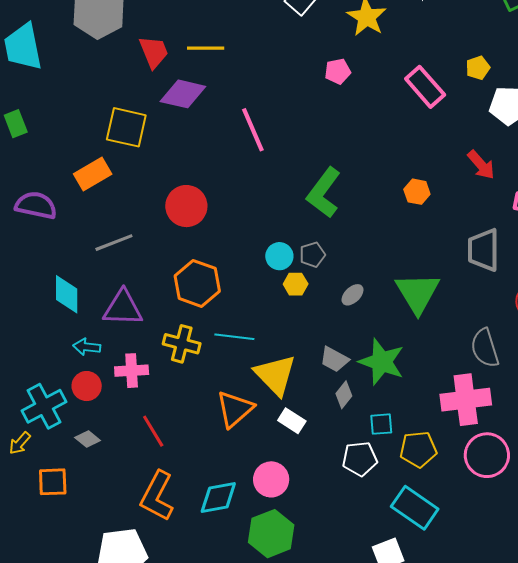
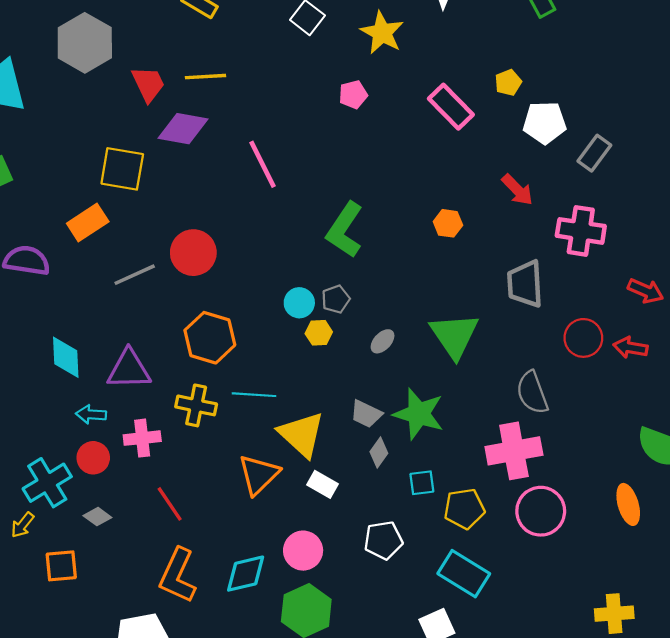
gray line: (114, 243) -> (135, 275), moved
white pentagon: (360, 459) -> (383, 540), moved

